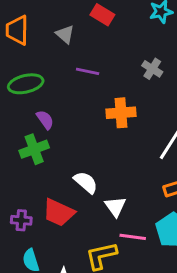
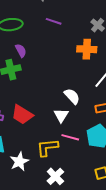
orange cross: (121, 113) -> (87, 49), moved
white semicircle: (86, 182) -> (72, 96), moved

